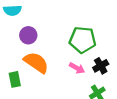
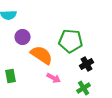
orange semicircle: (36, 62) -> (42, 55), moved
pink arrow: (77, 68) -> (54, 78), moved

